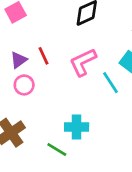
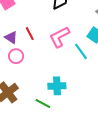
purple triangle: (19, 60) -> (11, 37), turned -48

